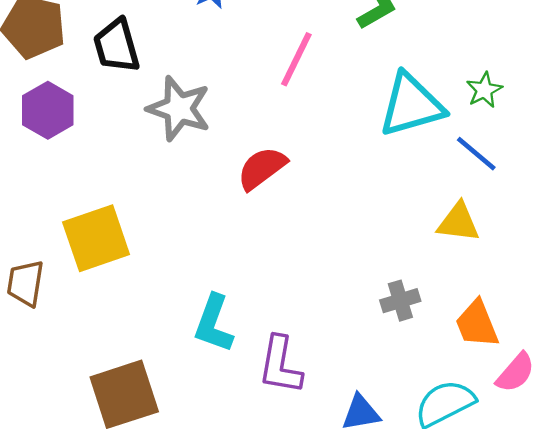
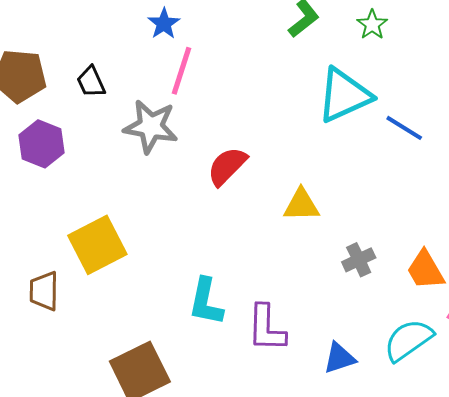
black trapezoid: (117, 46) -> (91, 82), size x0.7
pink line: (296, 59) -> (182, 71), moved
green star: (484, 90) -> (372, 25), moved
yellow triangle: (458, 222) -> (301, 205), moved

